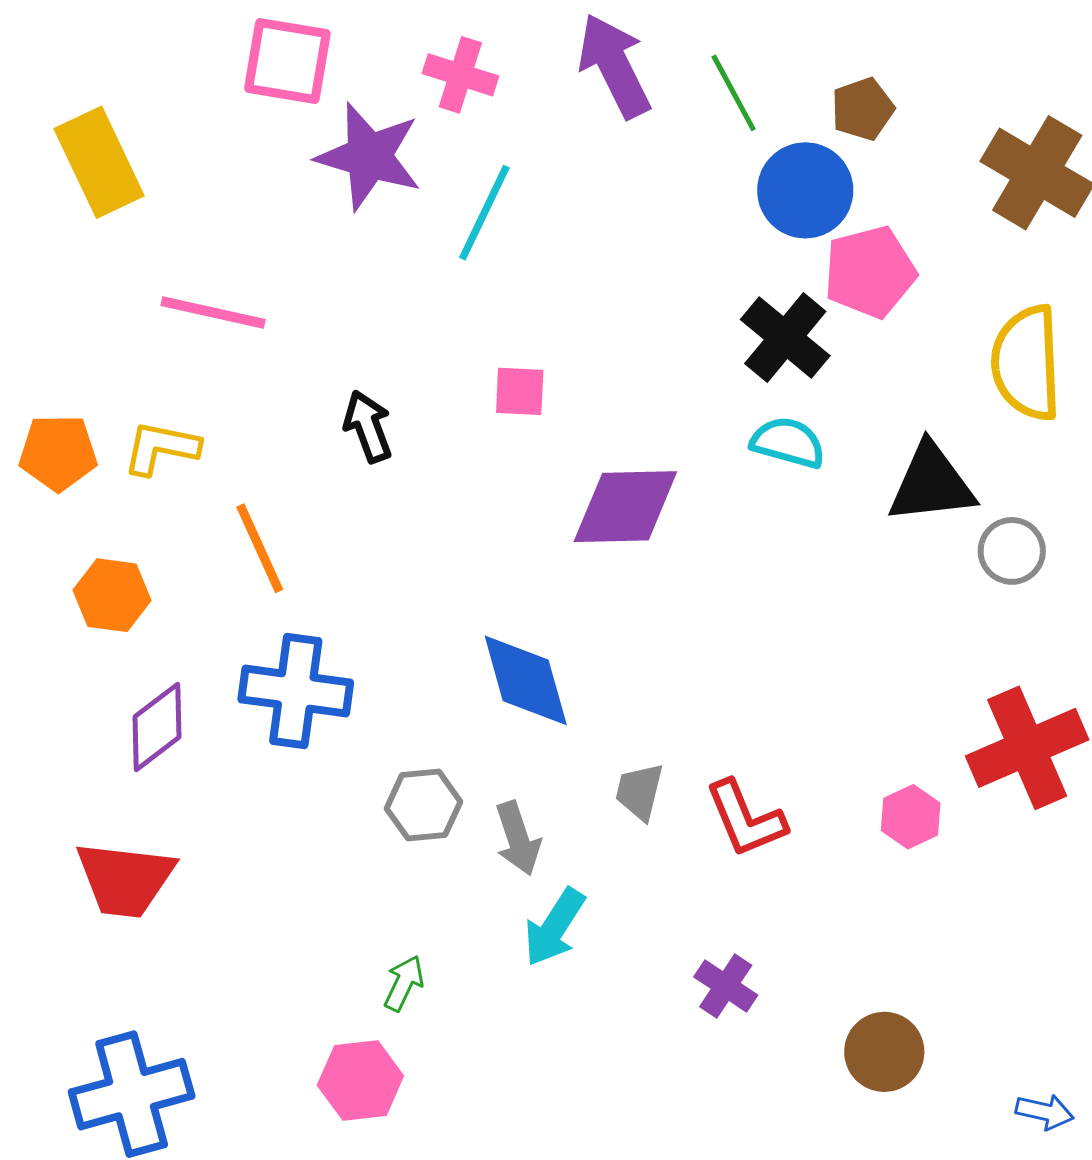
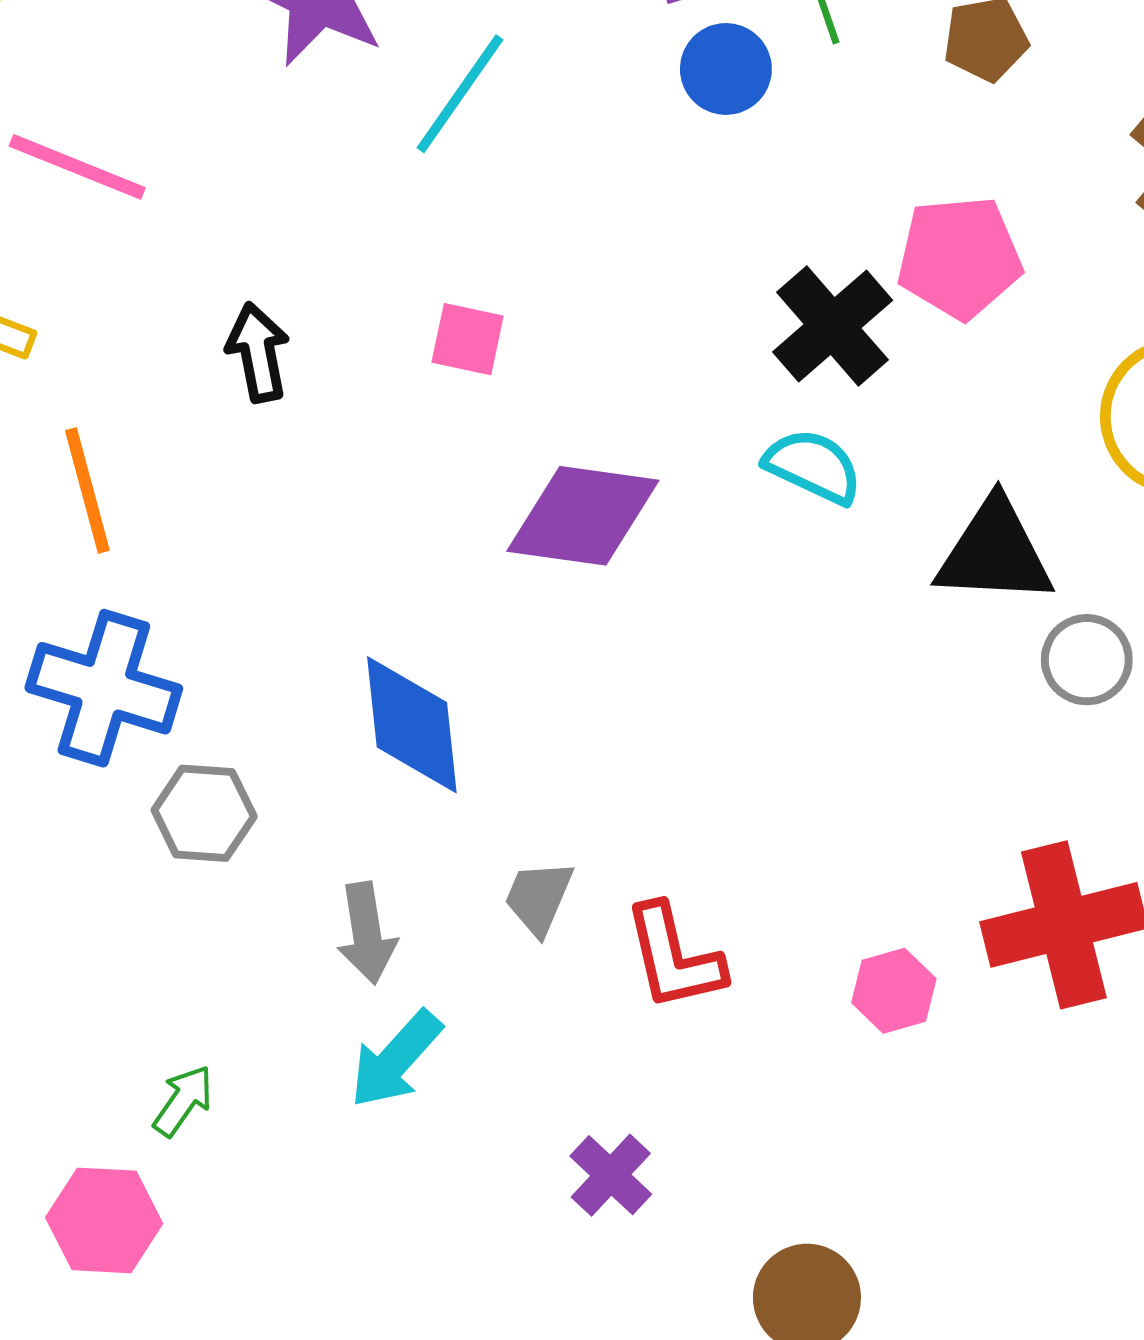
blue circle: (805, 190) -> (726, 69), moved, size x0.7
gray hexagon: (424, 805) -> (204, 813), moved

